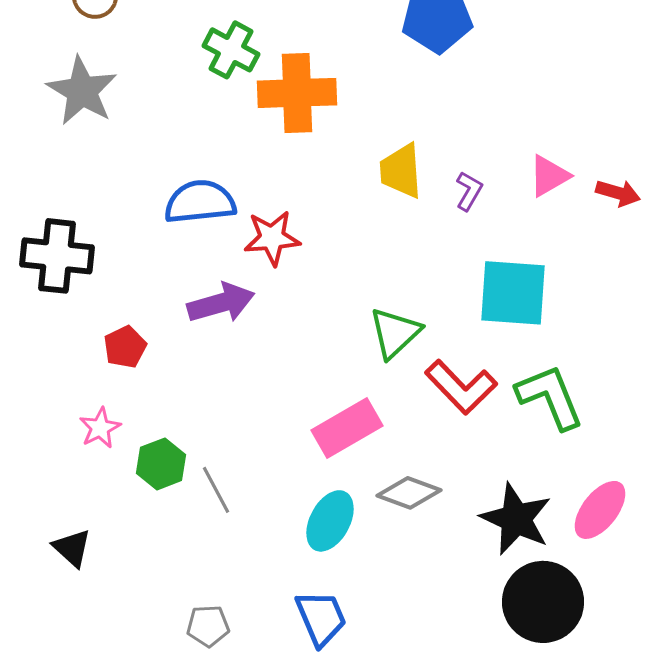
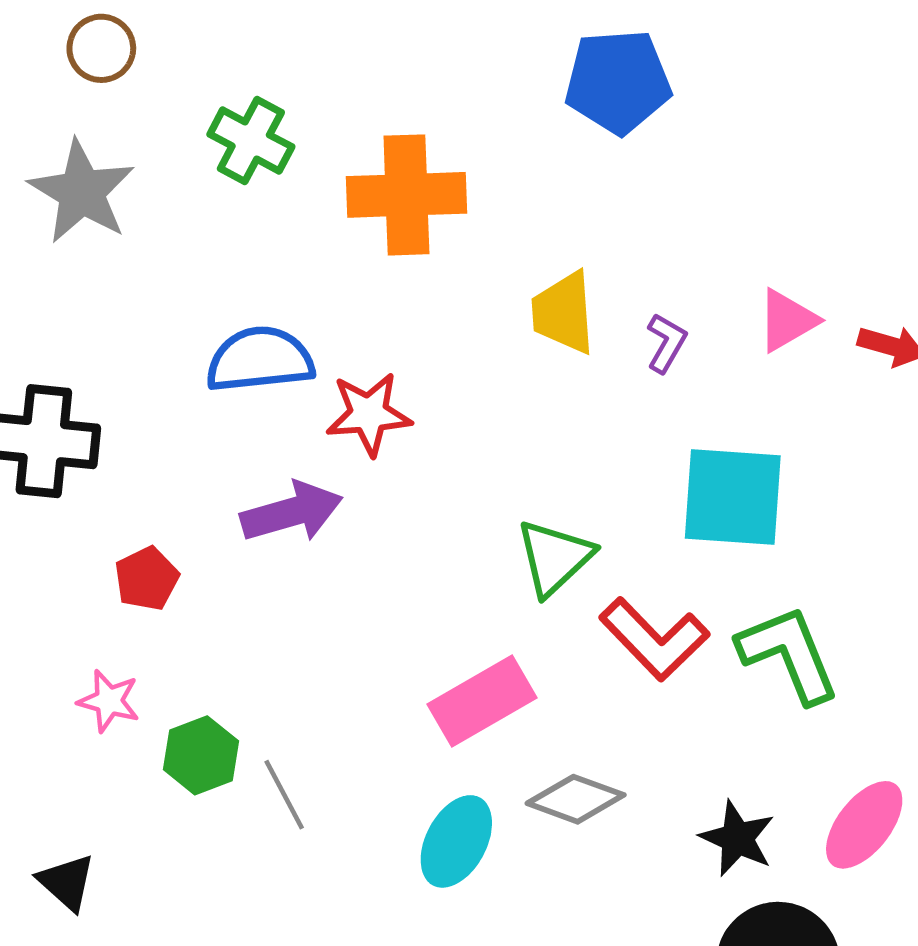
green cross: (231, 50) -> (251, 140), moved
pink star: (100, 428) -> (109, 701), turned -30
black star: (516, 519) -> (737, 838), size x0.7

